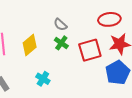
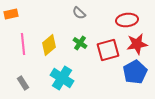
gray semicircle: (60, 25) -> (79, 13), moved
cyan cross: (43, 79) -> (62, 78), size x1.6

